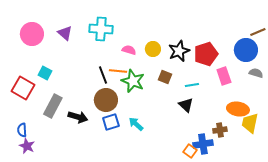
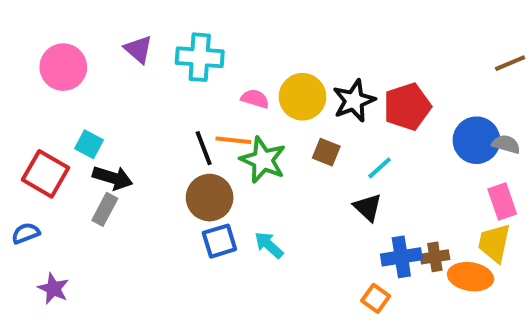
purple triangle: (65, 33) -> (138, 49), moved
yellow circle: (153, 49) -> (302, 97), size x1.5
blue circle: (246, 50) -> (476, 140), moved
pink rectangle: (224, 76) -> (502, 202), moved
cyan line: (192, 85) -> (380, 168), turned -32
gray rectangle: (53, 106) -> (105, 209), size x0.7
orange ellipse: (238, 109) -> (471, 277), moved
black arrow: (78, 117) -> (113, 178), moved
blue semicircle: (22, 130) -> (26, 233), moved, turned 72
blue cross: (203, 144) -> (401, 257), moved

